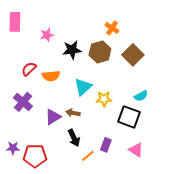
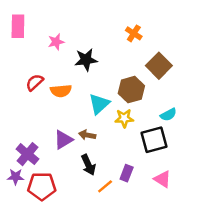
brown hexagon: (100, 52) -> (131, 90), moved
purple cross: (23, 102) -> (27, 154), moved
black square: (129, 117) -> (154, 140), turned -35

